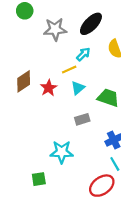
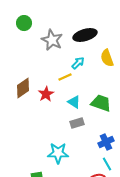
black ellipse: (91, 24) -> (85, 35), turned 30
gray star: (55, 29) -> (52, 40), turned 30
cyan triangle: (78, 88) -> (74, 102), moved, turned -48

